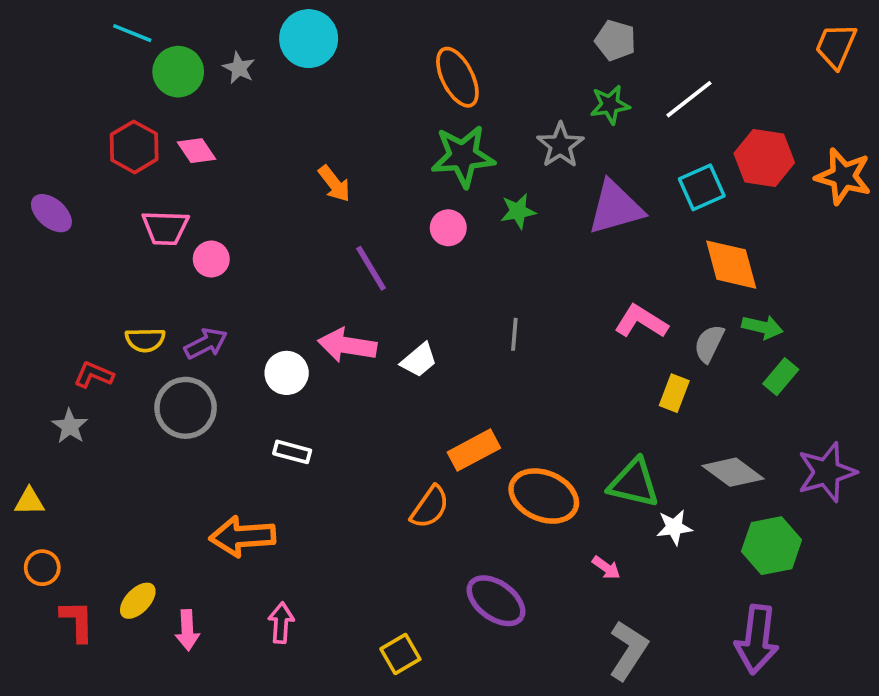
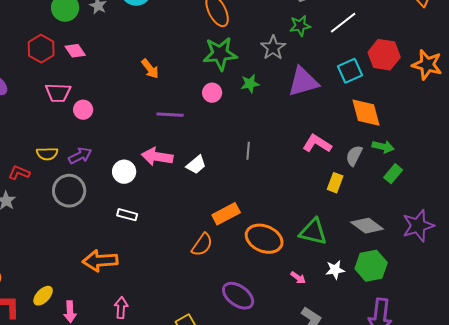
purple line: (371, 268) -> (170, 115), turned -56
white star: (674, 527) -> (335, 270), moved
green hexagon: (772, 546) -> (371, 266), moved

